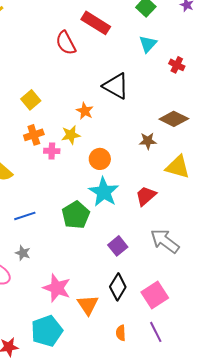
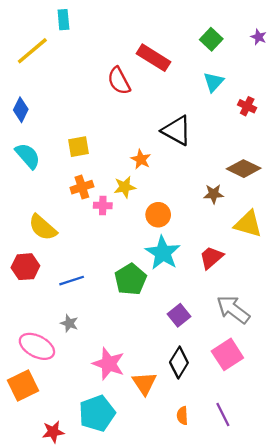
yellow square: (31, 100) -> (79, 147), turned 30
pink square: (155, 295) -> (227, 354), moved

